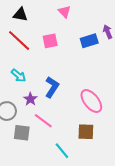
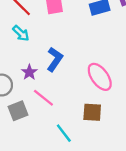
cyan arrow: (18, 76) -> (21, 33), moved
gray square: (22, 133) -> (18, 111), turned -30

